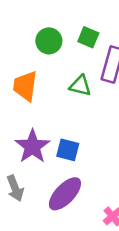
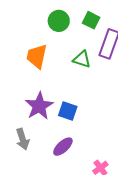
purple ellipse: (65, 194) -> (63, 147), size x0.7

